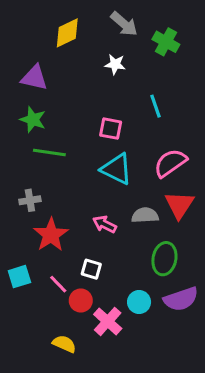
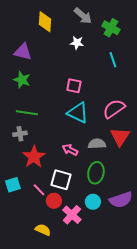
yellow diamond: (67, 33) -> (45, 22), turned -60
cyan line: (155, 106) -> (113, 60), moved
green line: (49, 153) -> (27, 113), moved
green ellipse: (164, 259) -> (96, 173), moved
white square: (91, 269) -> (61, 180), size x1.5

